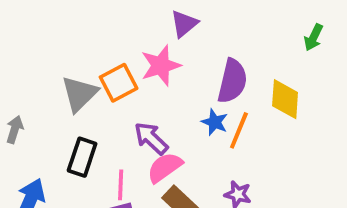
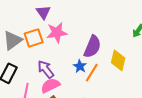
purple triangle: (184, 24) -> (43, 12), moved, turned -35

